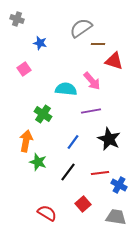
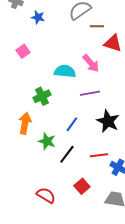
blue star: (40, 43) -> (38, 17), moved
green cross: (43, 114) -> (42, 96), turned 30
green star: (38, 162) -> (47, 141), moved

